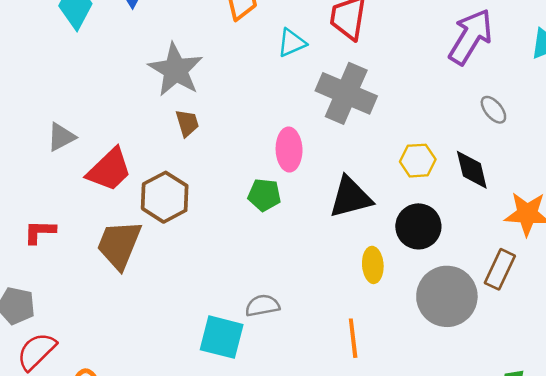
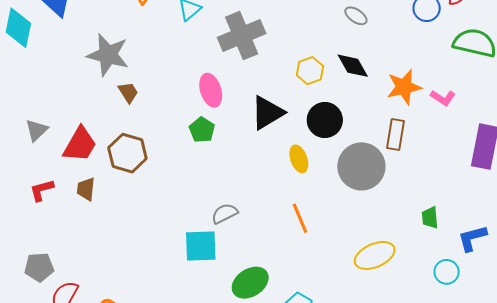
gray cross: (346, 93) -> (242, 36), turned -30
green pentagon: (264, 195) -> (202, 130), turned -30
red L-shape: (40, 232) -> (42, 190), moved
brown trapezoid: (119, 245) -> (86, 189), moved, size x0.6

